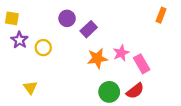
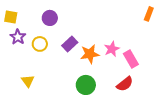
purple circle: (67, 18) -> (50, 18), moved
purple rectangle: (89, 29) -> (70, 44), moved
green circle: (109, 92) -> (86, 85), moved

